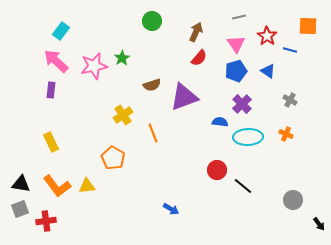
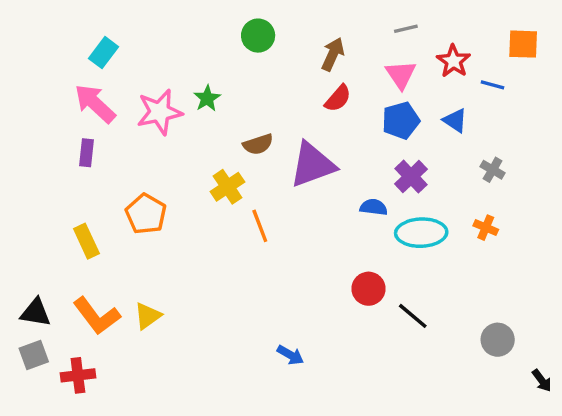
yellow cross: (123, 115) -> (227, 187), moved
orange pentagon: (113, 158) -> (146, 214), moved
yellow triangle: (87, 186) -> (148, 316), turned -30

